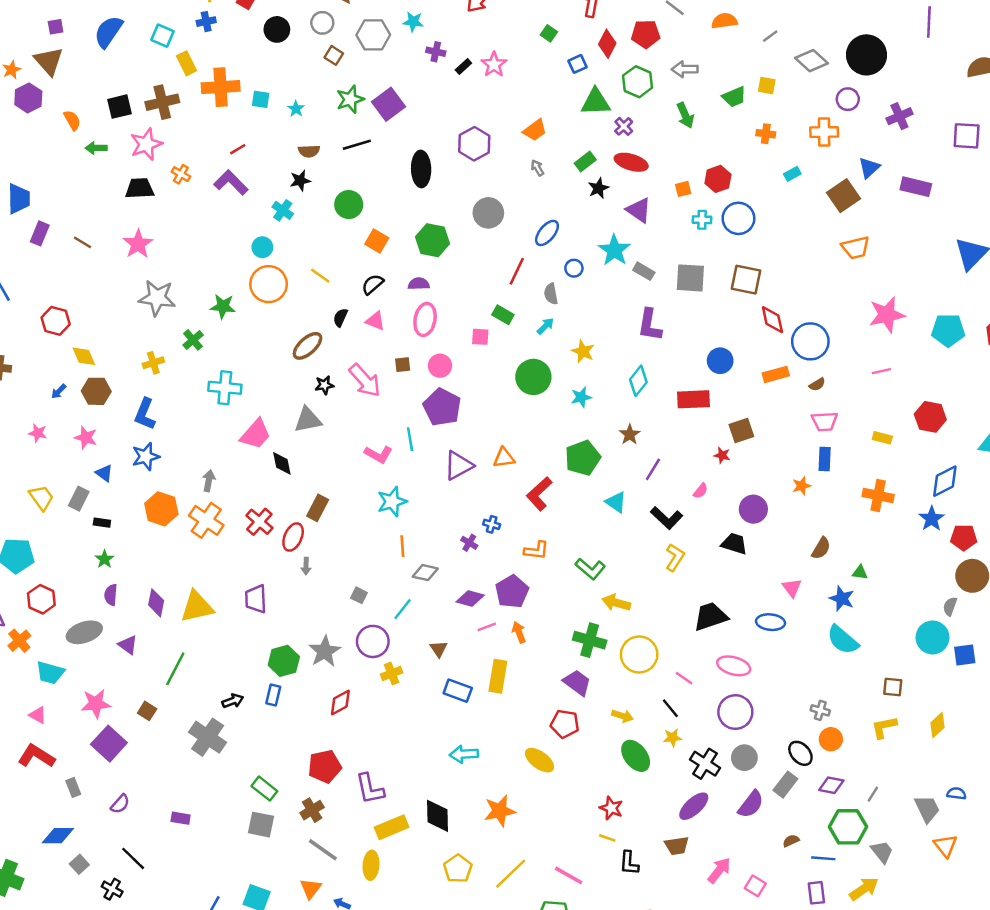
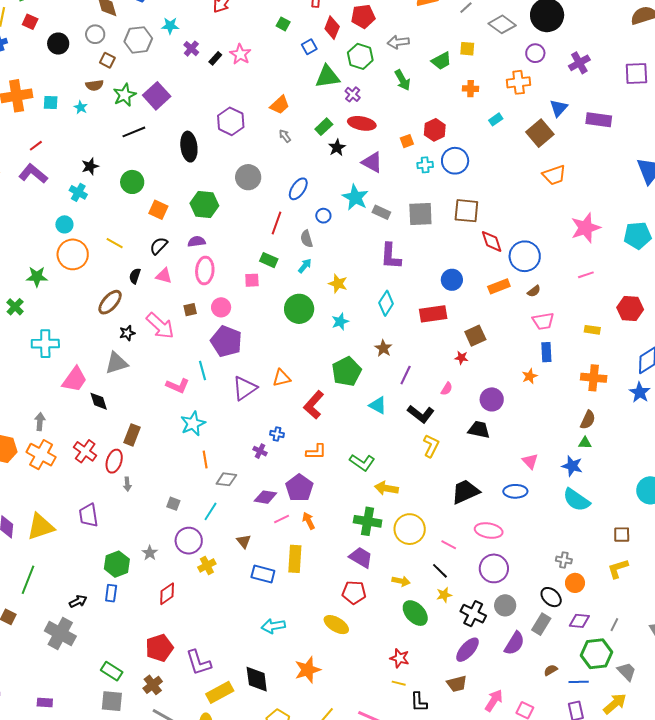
purple cross: (436, 52) -> (191, 49), turned 35
brown semicircle: (309, 151) -> (95, 85), moved
brown semicircle: (821, 548) -> (588, 420), moved
gray star: (325, 651) -> (150, 553), size x0.6

